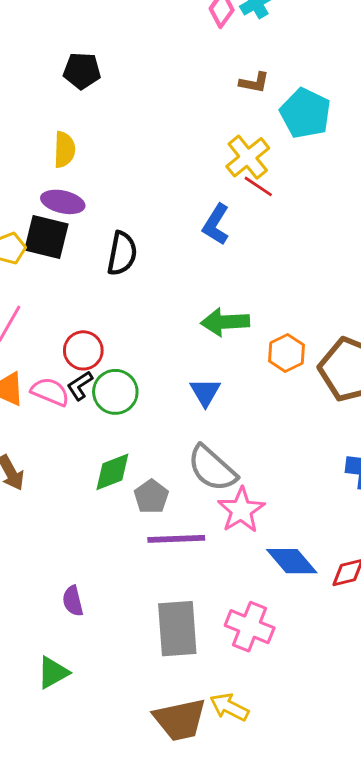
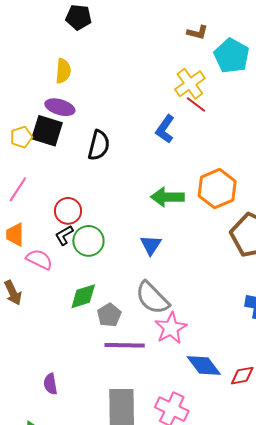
orange hexagon: (286, 353) -> (217, 189), moved, size x1.5
pink semicircle: (50, 392) -> (39, 259), moved

